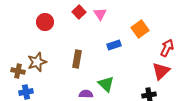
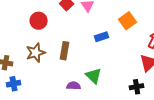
red circle: (45, 22) -> (39, 21), moved
brown star: (37, 62) -> (36, 53), moved

